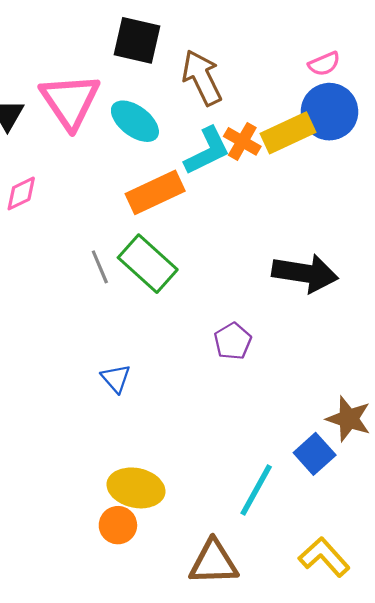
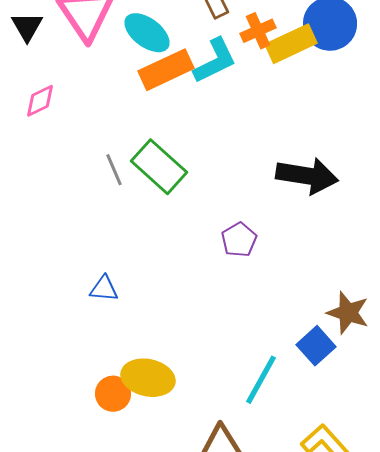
orange cross: (242, 141) -> (258, 31), moved, turned 36
orange rectangle: (155, 192) -> (166, 70), moved
blue triangle: (116, 378) -> (104, 289), moved, turned -44
orange circle: (118, 525) -> (113, 394), moved

